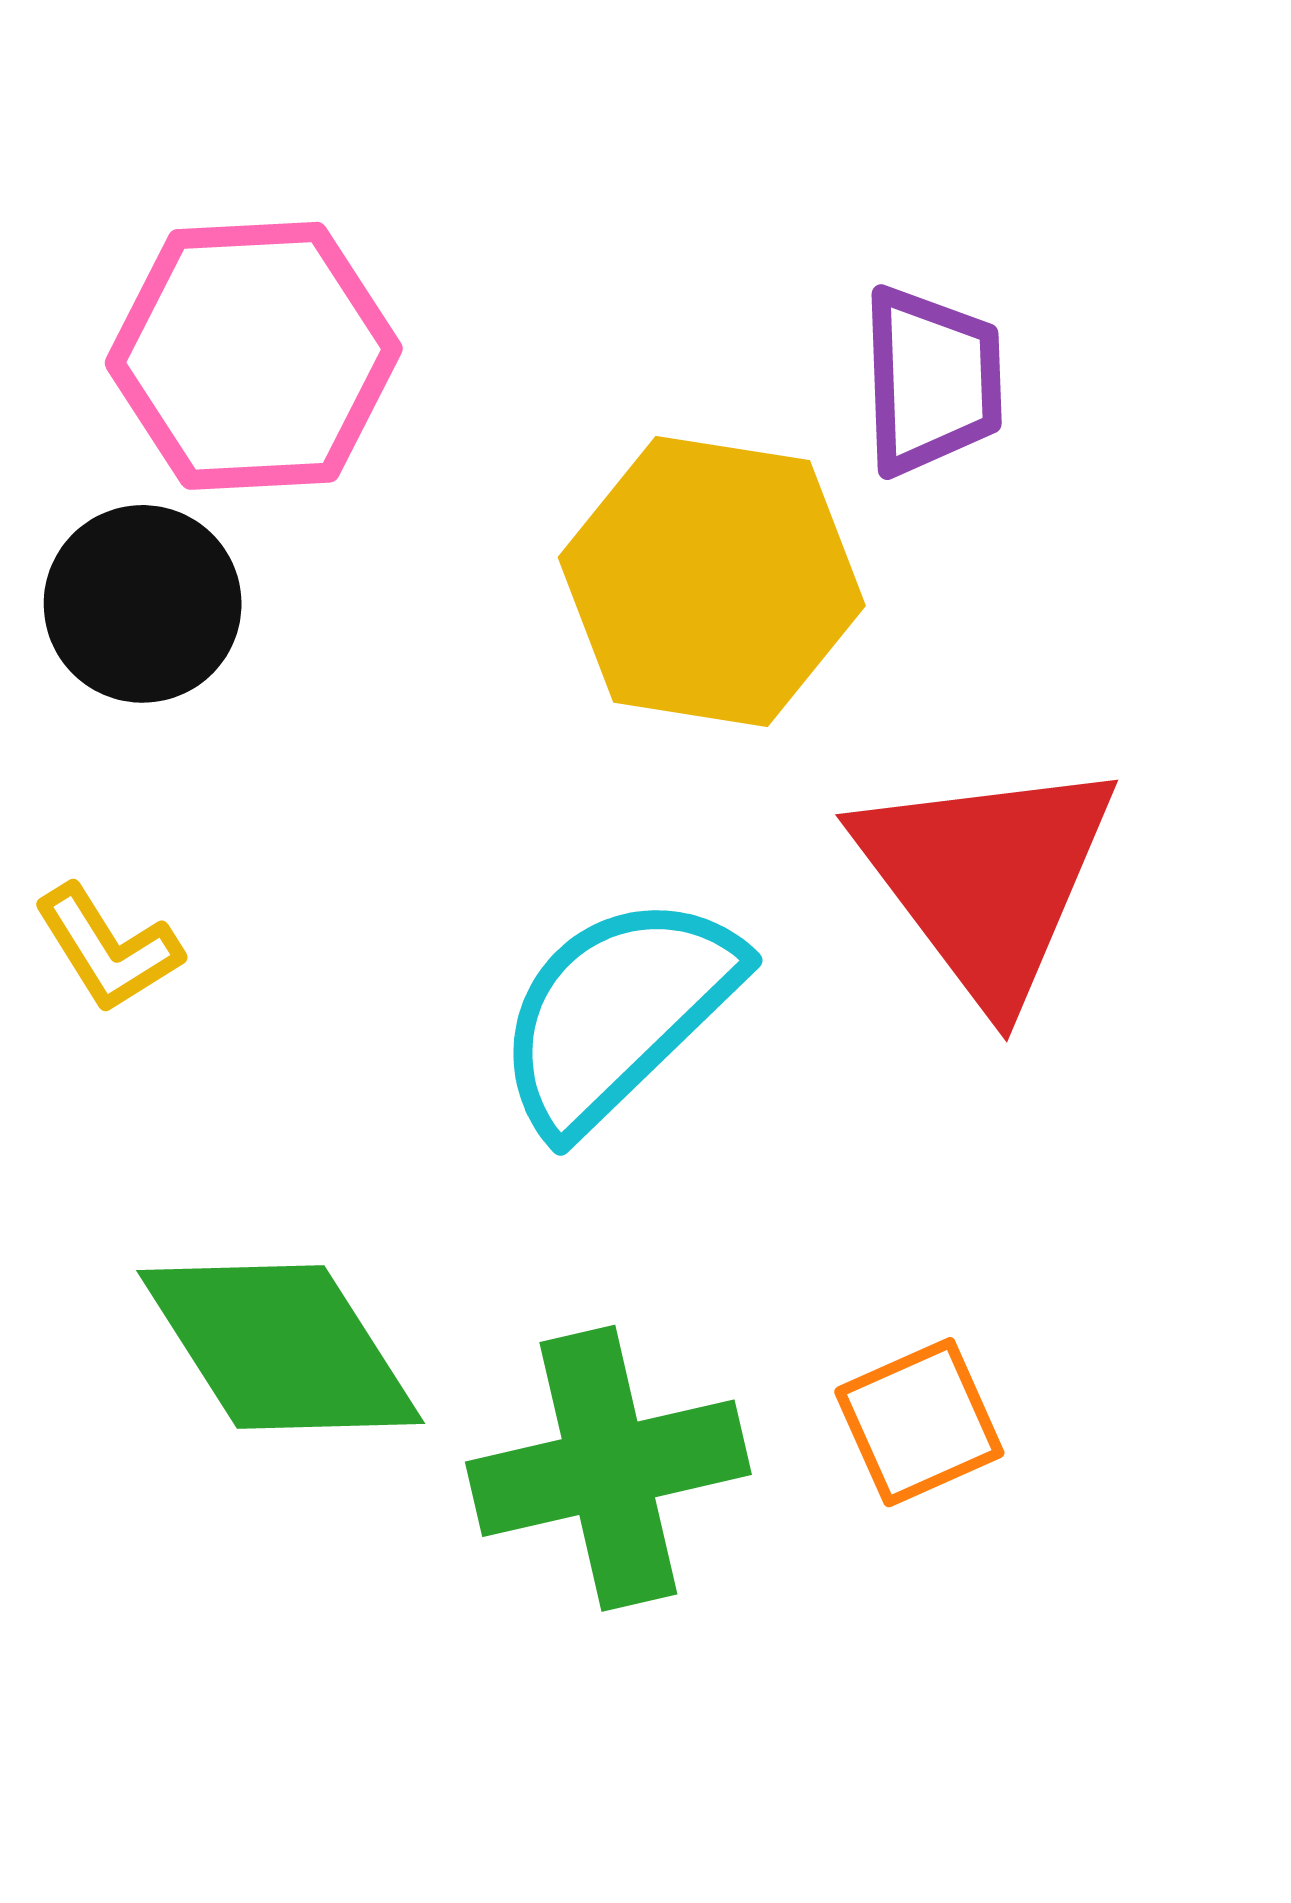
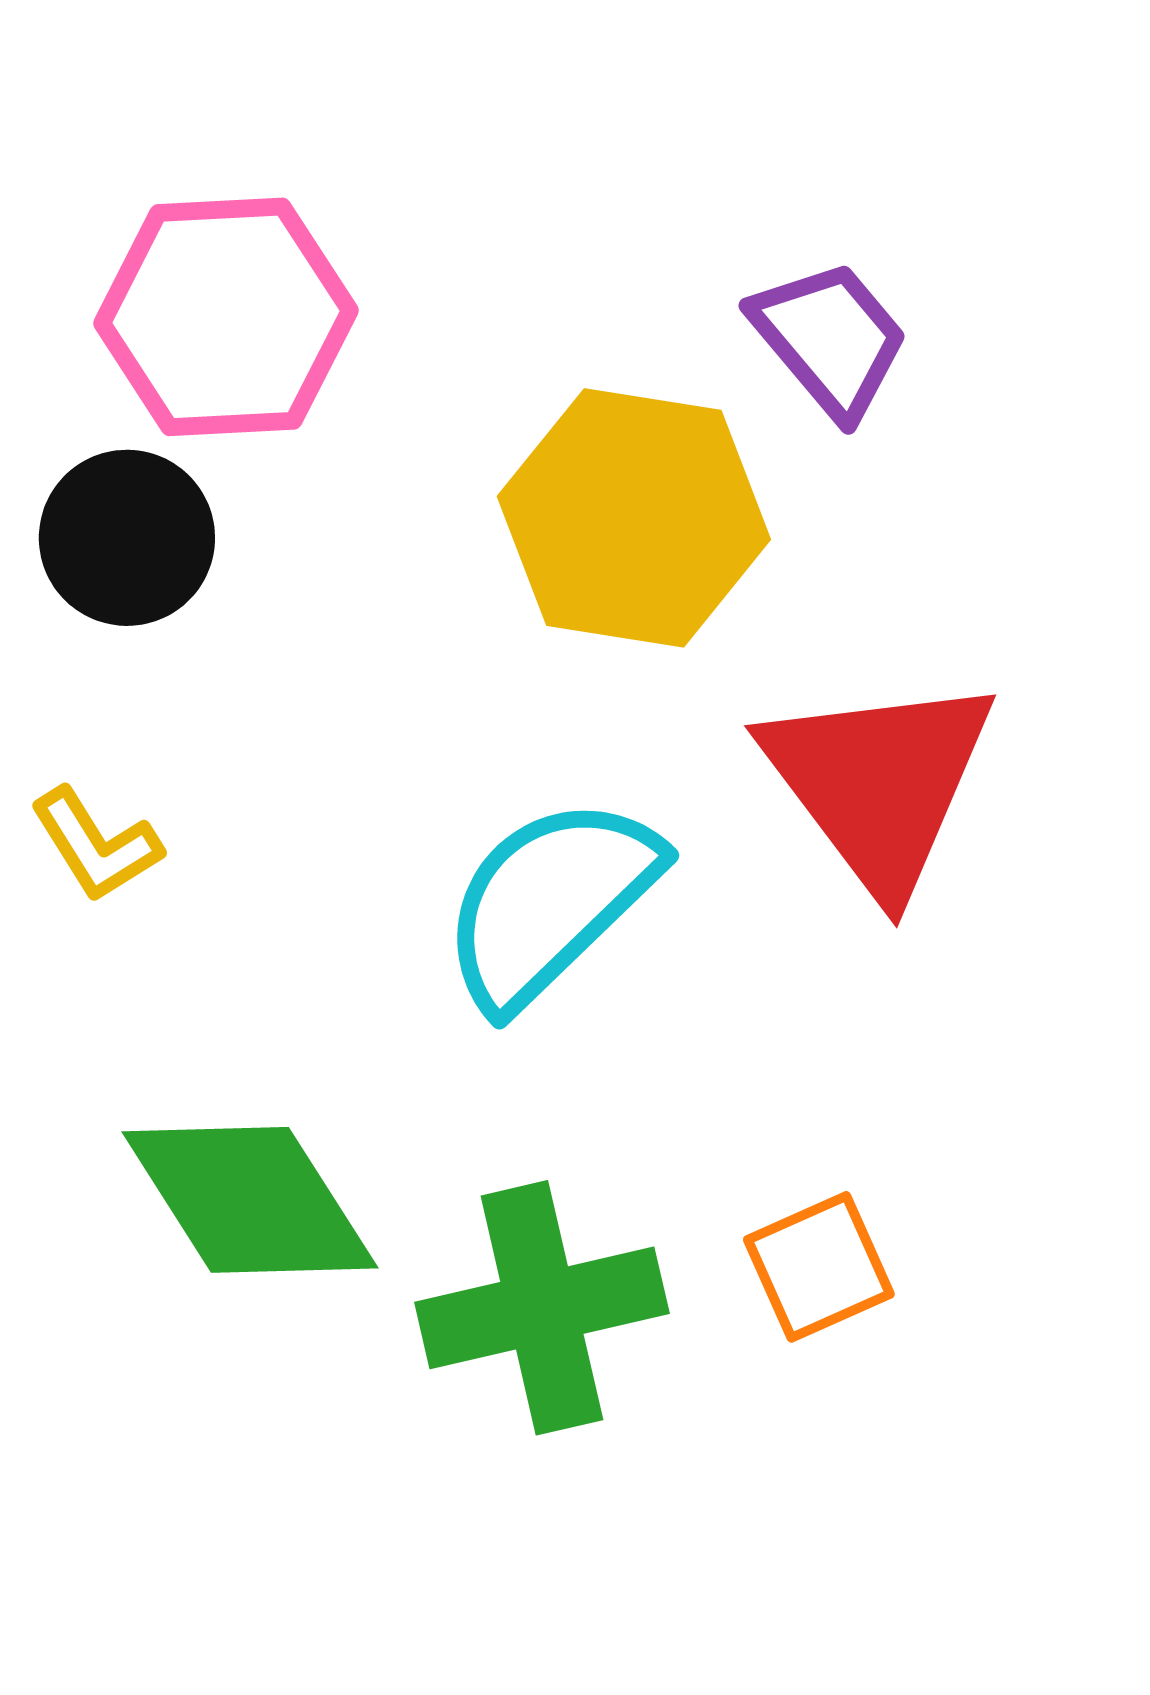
purple trapezoid: (932, 381) -> (830, 339), turned -38

